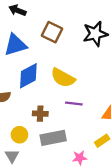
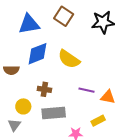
purple line: (74, 104) -> (87, 90), moved

